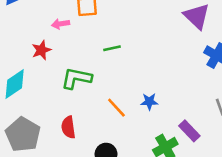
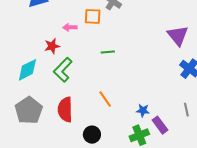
green L-shape: (76, 78) -> (63, 70), moved, turned -65
blue star: (149, 102) -> (143, 110), moved
red semicircle: (68, 127) -> (65, 110), size x1.4

